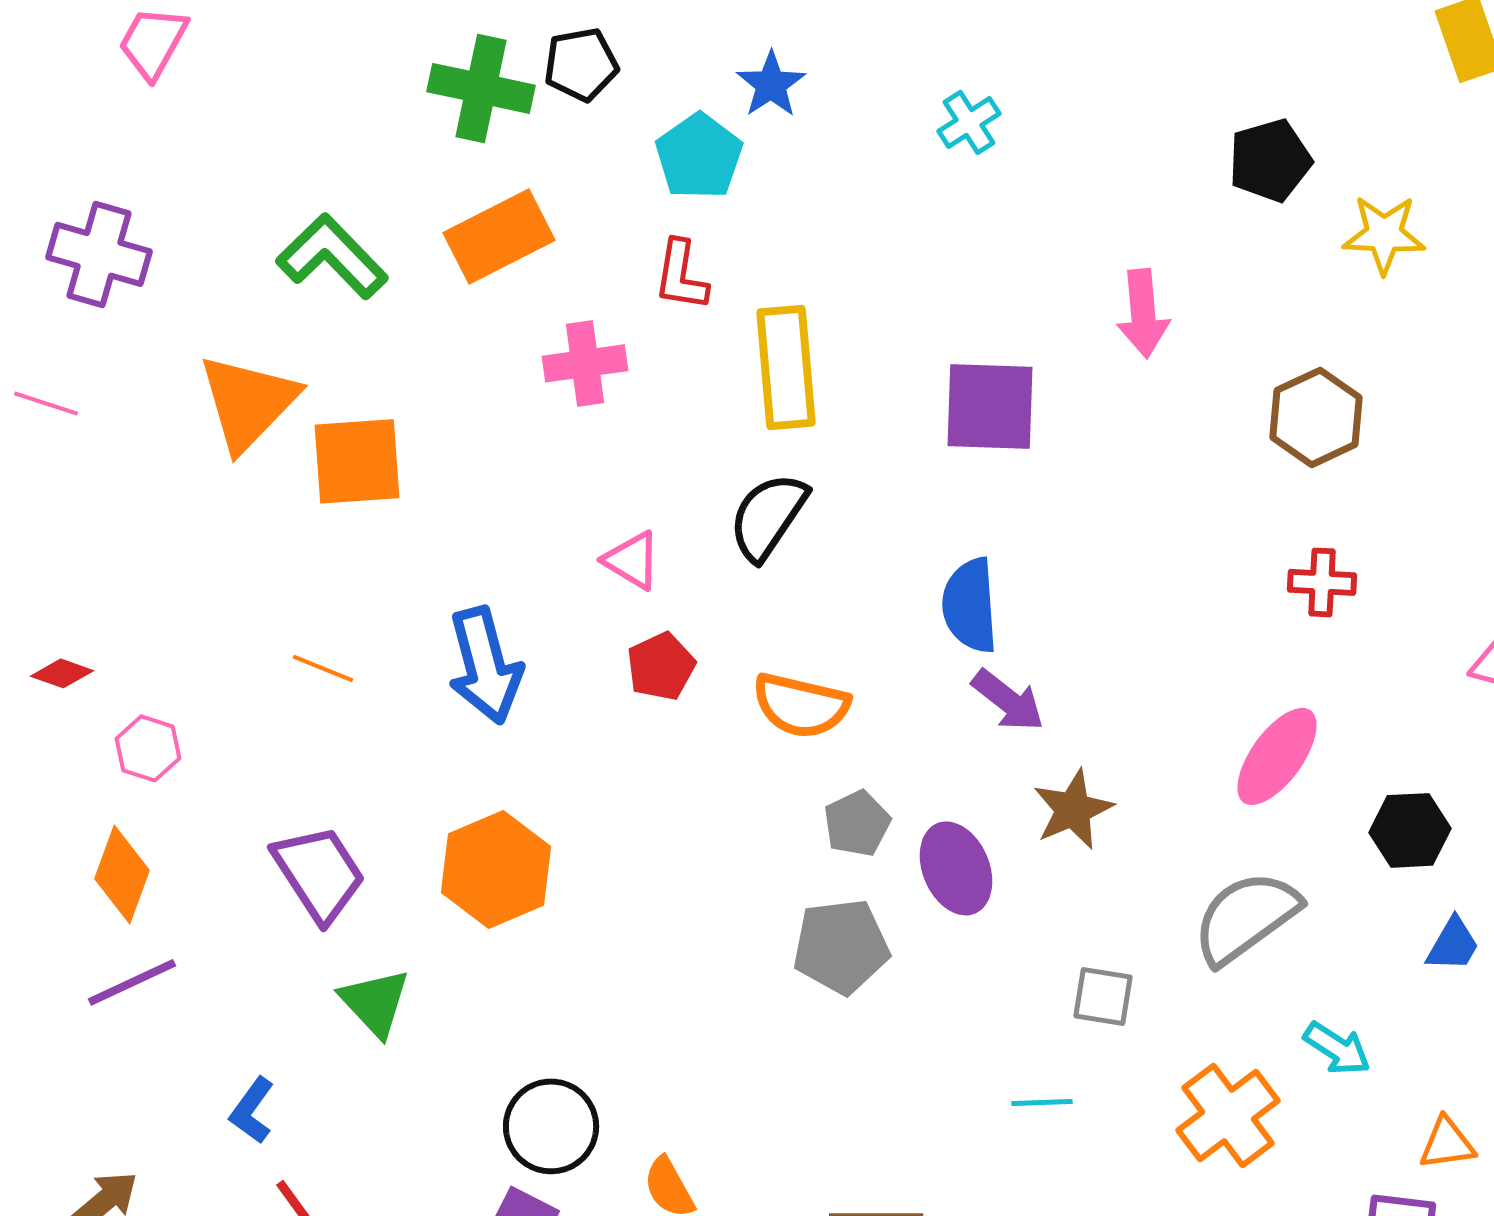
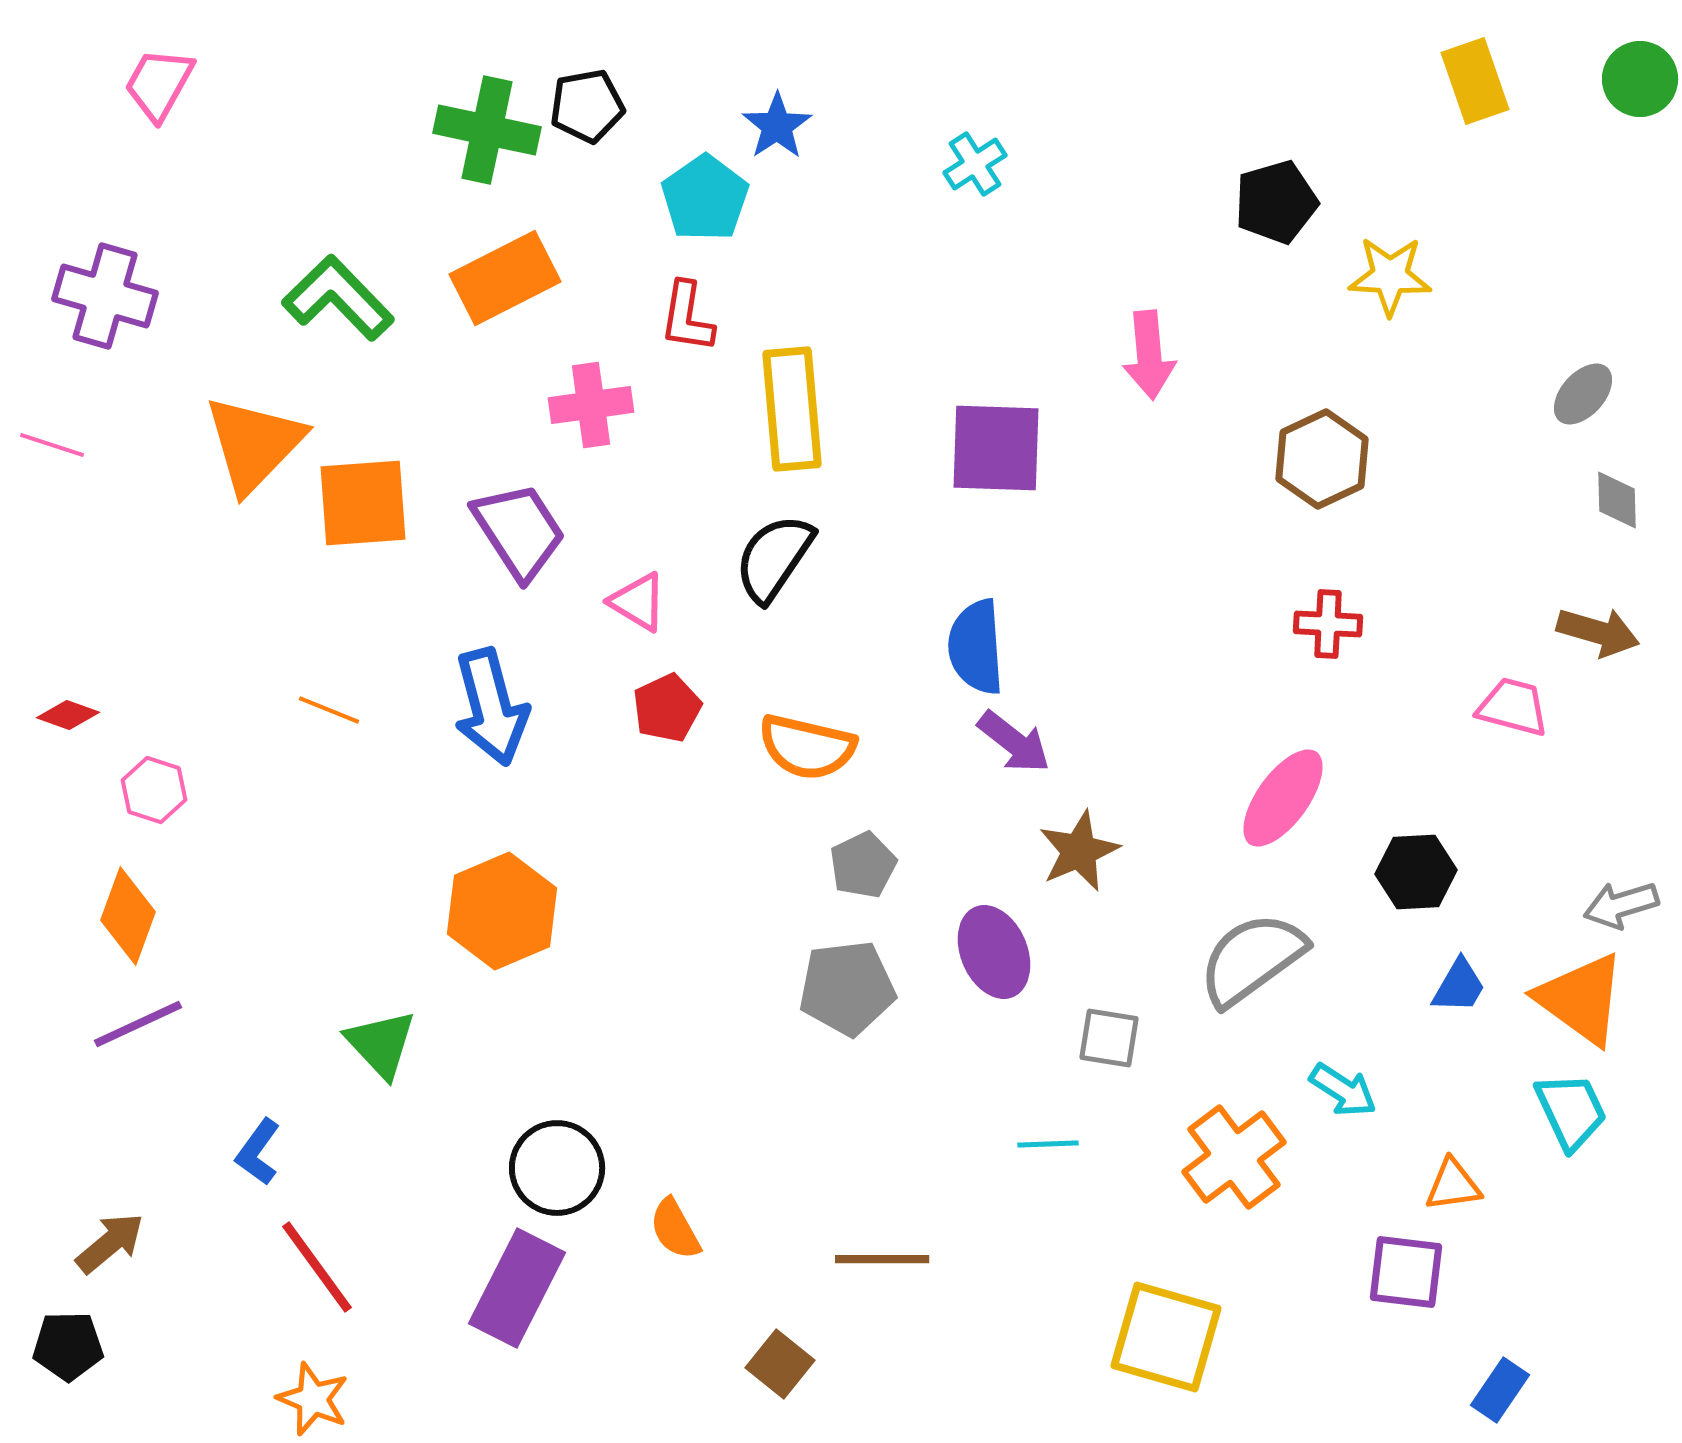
purple ellipse: (956, 868) -> (994, 952), moved
purple trapezoid: (319, 873) -> (519, 531), moved

